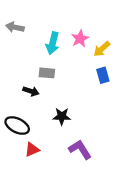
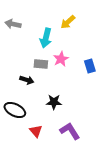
pink star: (80, 39) -> (61, 59), moved
yellow arrow: (102, 49) -> (68, 22), moved
red triangle: (32, 150) -> (36, 131), moved, turned -48

